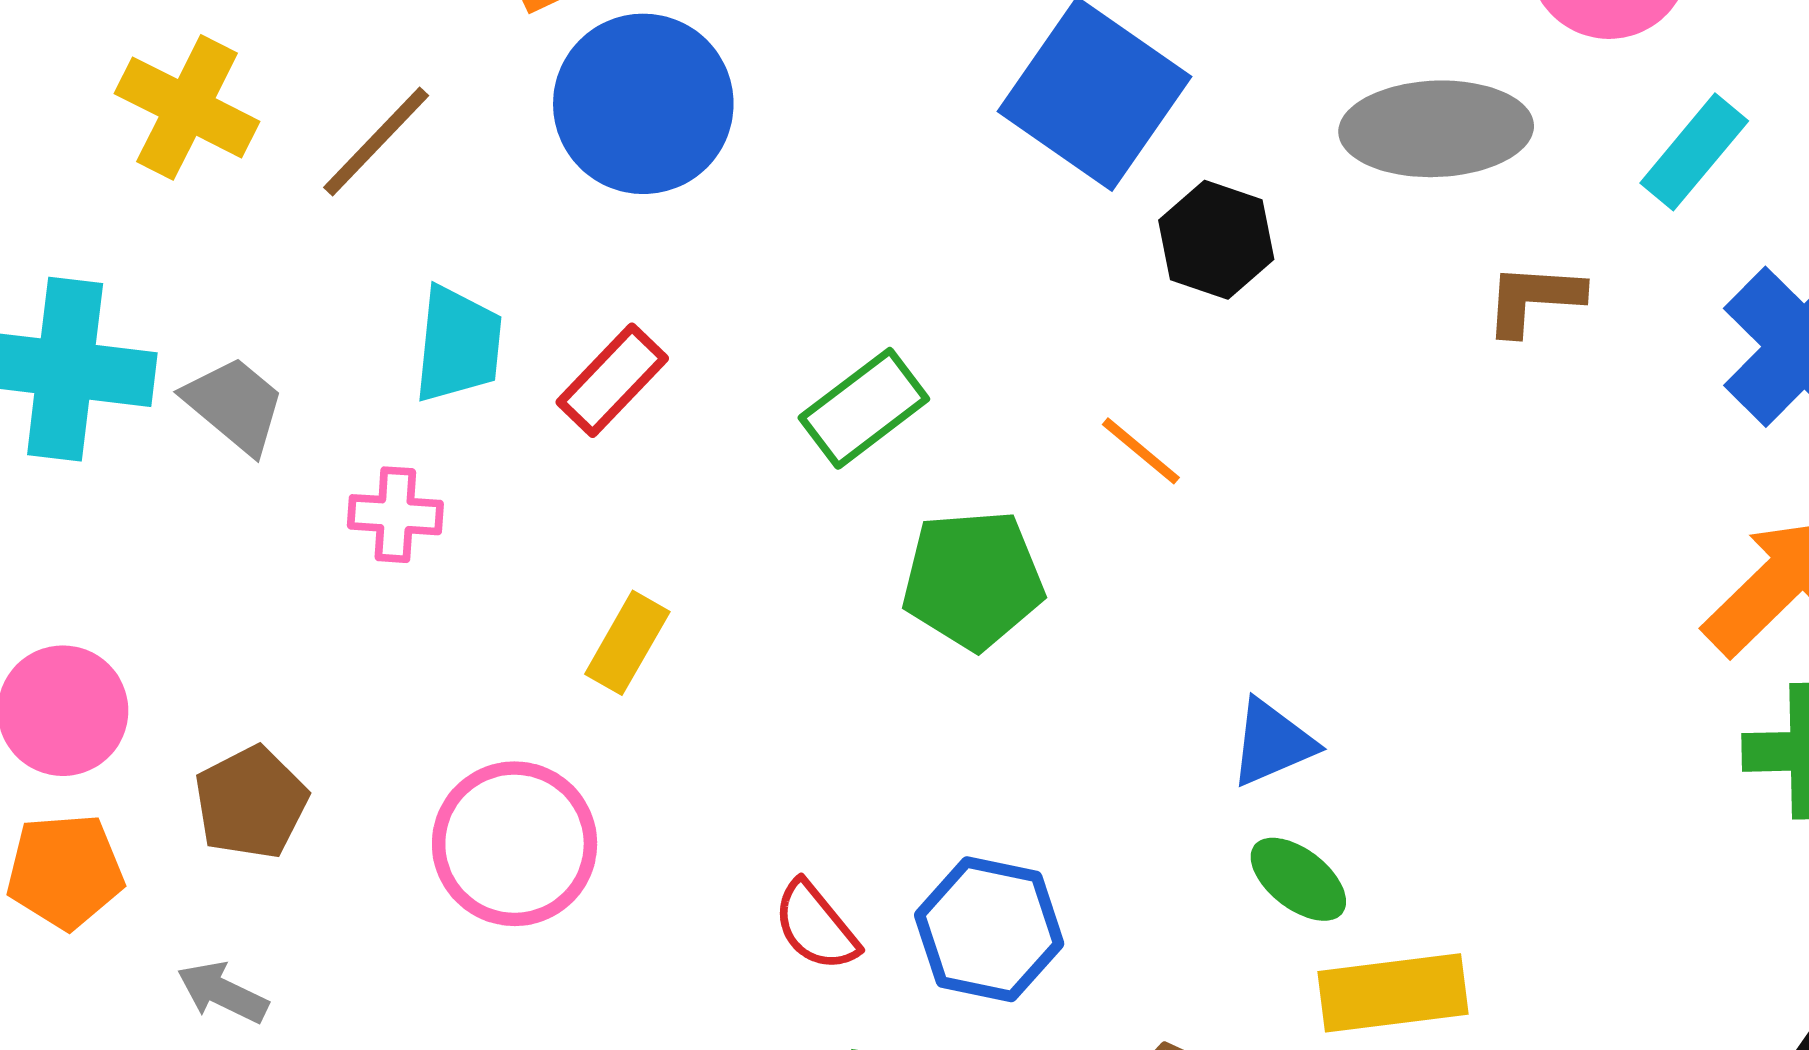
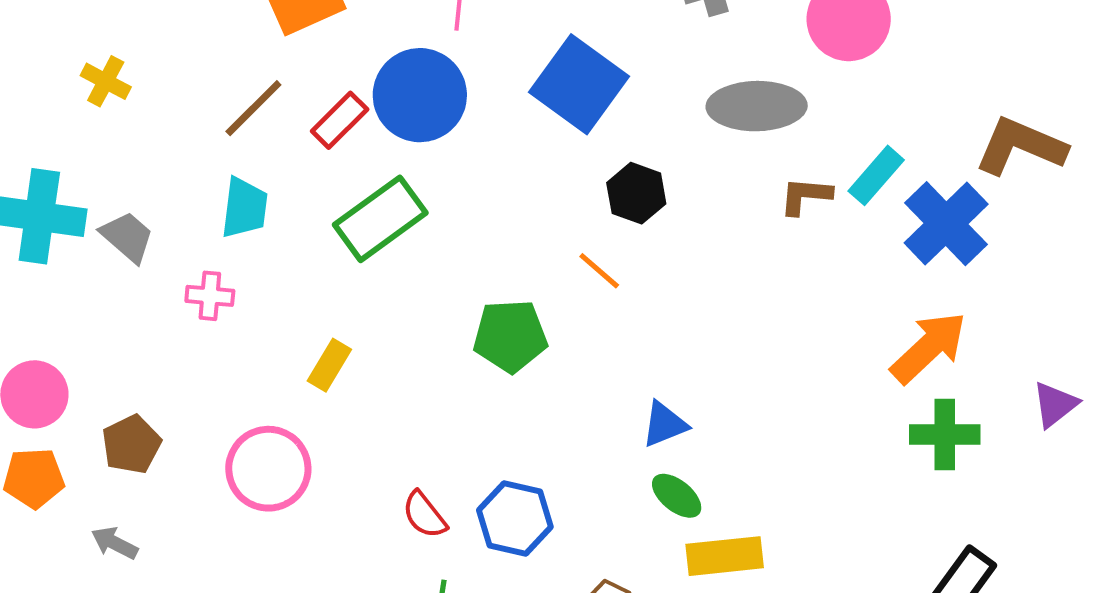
blue circle: (643, 104) -> (420, 95), moved
yellow cross: (187, 107) -> (106, 81), size x0.7
brown line: (376, 142) -> (253, 108), moved
cyan rectangle: (1694, 152) -> (876, 175), moved
black hexagon: (1216, 240) -> (636, 193), moved
red rectangle: (612, 380) -> (340, 120), moved
green rectangle: (864, 408) -> (380, 219), moved, size x1.4

